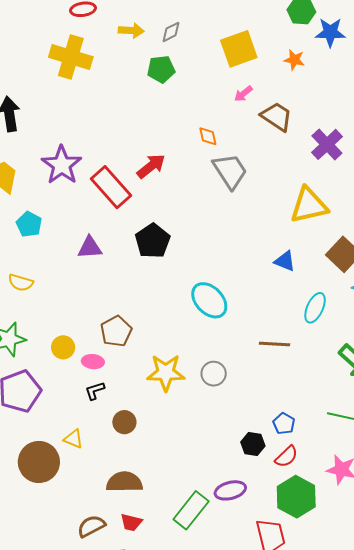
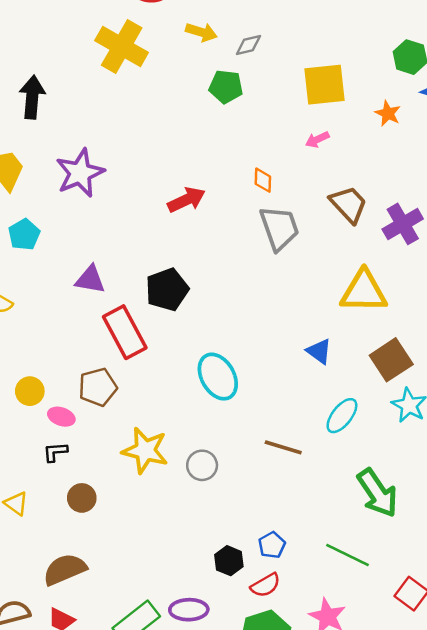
brown trapezoid: (277, 117) -> (349, 204), moved
red rectangle: (111, 187) -> (125, 332), moved
brown semicircle: (124, 482) -> (65, 569), turned -36

